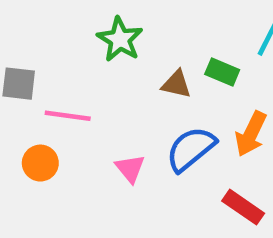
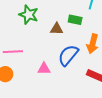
pink triangle: (130, 168) -> (44, 69), turned -40

